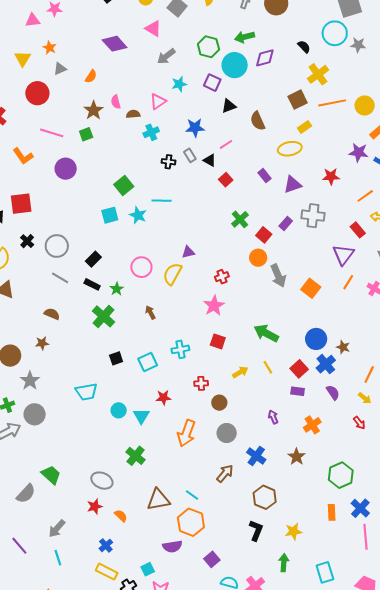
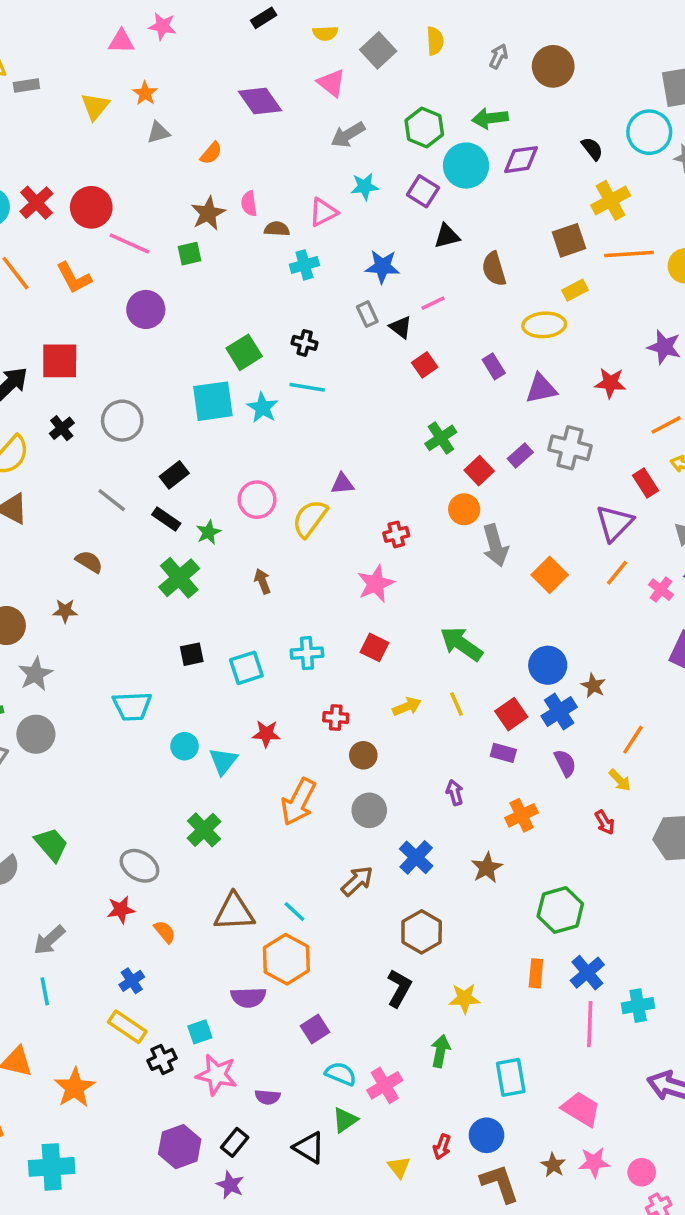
red circle: (37, 93) -> (91, 207), moved
black cross: (168, 162) -> (305, 343), moved
cyan square: (110, 215) -> (213, 401), size x1.4
gray circle: (57, 246) -> (122, 421), moved

